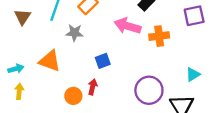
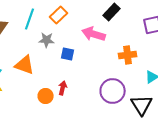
orange cross: (159, 36) -> (128, 55), moved
blue square: (103, 61) -> (68, 54), moved, turned 32

